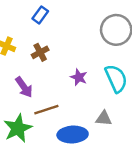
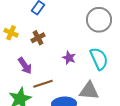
gray triangle: (104, 118) -> (89, 91), size x1.5

